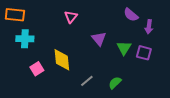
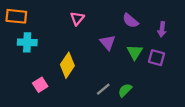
purple semicircle: (131, 15) -> (130, 21), moved
yellow diamond: (62, 60) -> (67, 65), turned 40
pink square: (37, 69) -> (40, 85), moved
gray line: (87, 81) -> (103, 89), moved

